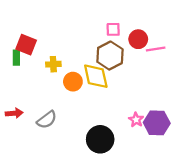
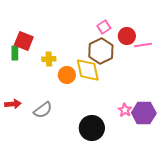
pink square: (113, 29) -> (104, 27), turned -32

